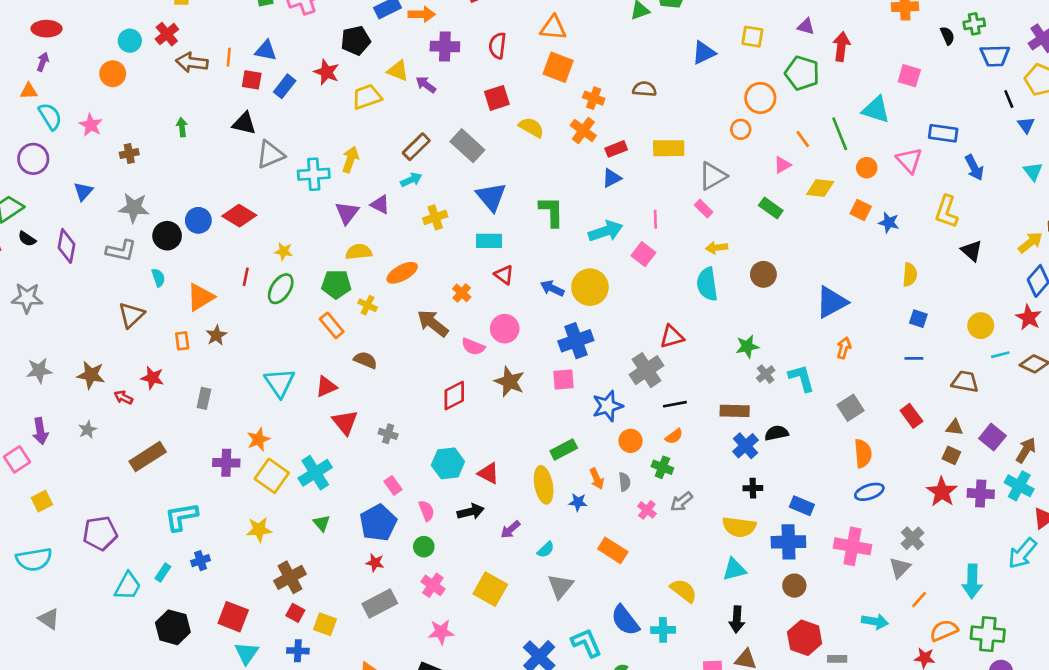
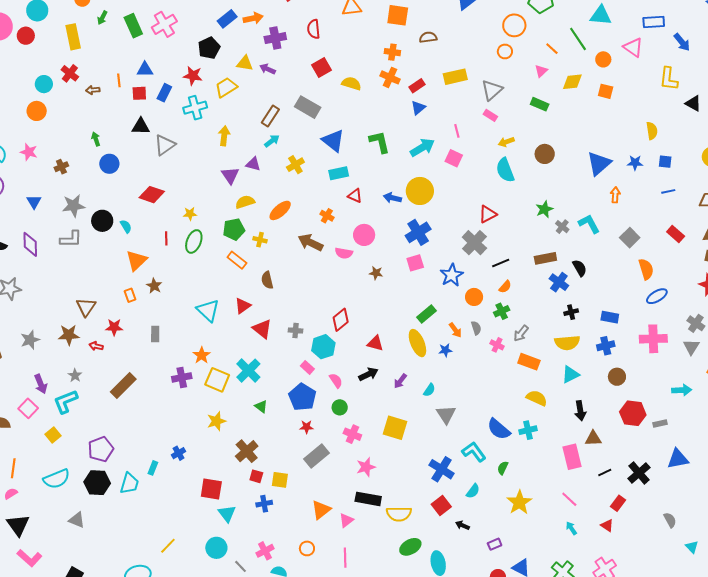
brown arrow: (192, 62) -> (93, 90), size x0.6
orange square: (558, 67) -> (398, 15), moved
cyan cross: (314, 174) -> (195, 108), moved
blue circle: (198, 220) -> (109, 164), moved
blue star: (889, 223) -> (635, 163), moved
cyan semicircle: (158, 278) -> (126, 226), moved
brown triangle: (131, 315) -> (86, 307), moved
brown semicircle: (365, 360) -> (267, 280), turned -114
brown star: (509, 382) -> (376, 273), size x0.6
red diamond: (454, 396) -> (341, 320), moved
black semicircle: (777, 433) -> (580, 268), turned 84
cyan hexagon: (448, 463) -> (323, 347), moved
green cross: (662, 467) -> (502, 311), turned -35
cyan L-shape: (181, 517) -> (66, 402), moved
blue cross: (788, 542) -> (606, 346), size x0.7
orange rectangle: (613, 550) -> (529, 362), moved
black hexagon: (173, 627) -> (97, 483), moved

